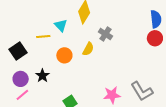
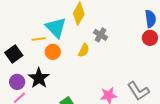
cyan triangle: (61, 25) -> (56, 28), size x1.6
orange circle: (64, 55) -> (53, 52), moved
black star: (42, 76) -> (39, 78), size x1.5

